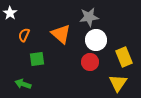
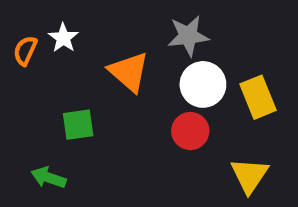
white star: (10, 13) -> (63, 38), moved
orange semicircle: (24, 35) -> (25, 51), moved
yellow rectangle: (124, 57) -> (258, 97), moved

